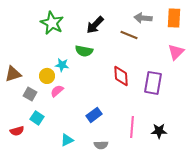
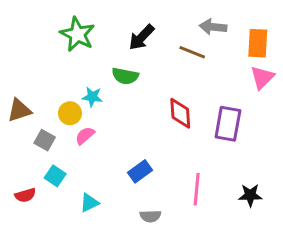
orange rectangle: (174, 18) -> (258, 43), moved
black star: (159, 131) -> (250, 195), moved
cyan triangle: (67, 140) -> (89, 203), moved

